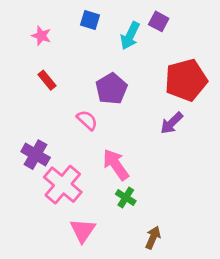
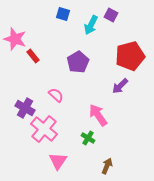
pink star: (41, 36) -> (15, 39), moved, size x1.6
pink semicircle: (87, 120) -> (56, 95), moved
pink arrow: (116, 165) -> (98, 115), moved

